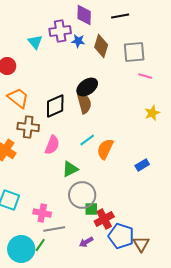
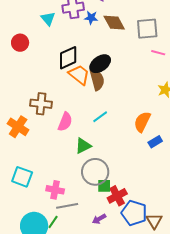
brown diamond: (101, 46) -> (114, 23), turned -45
orange trapezoid: (18, 98) -> (79, 75), moved
black diamond: (55, 106) -> (68, 58), moved
orange semicircle: (105, 149) -> (142, 122), moved

